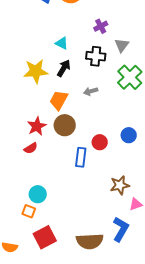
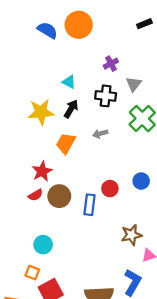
brown circle: (65, 125) -> (59, 196), moved
orange square: (29, 211) -> (32, 273), moved

